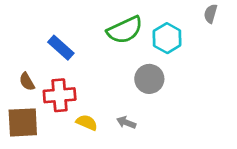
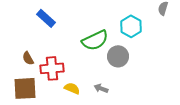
green semicircle: (125, 30) -> (95, 40), moved
blue rectangle: (61, 48) -> (46, 18), moved

